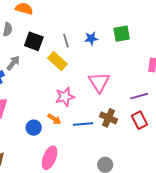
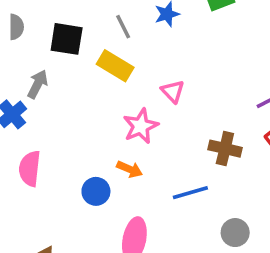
pink triangle: (99, 82) -> (173, 91), moved, size x0.6
blue line: (83, 124) -> (190, 193), moved

